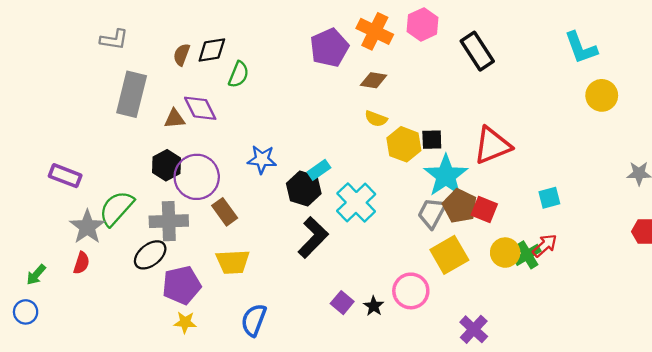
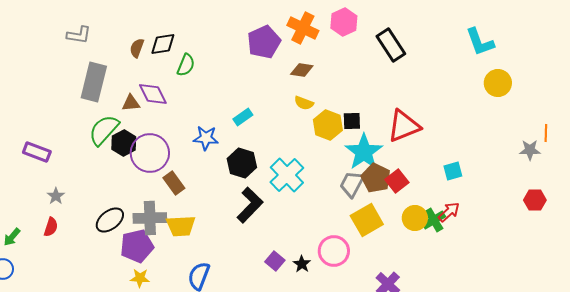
cyan rectangle: (319, 170) -> (243, 117), moved
green semicircle: (116, 208) -> (104, 130), moved
red square: (484, 209) -> (397, 181), turned 30
gray cross: (169, 221) -> (150, 218), moved
gray star: (87, 227) -> (56, 196), size x0.6

